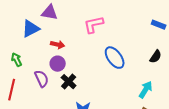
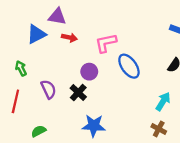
pink L-shape: (94, 25) -> (106, 43), moved
red arrow: (58, 45) -> (69, 37), moved
purple circle: (58, 64) -> (89, 72), moved

